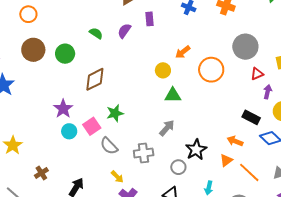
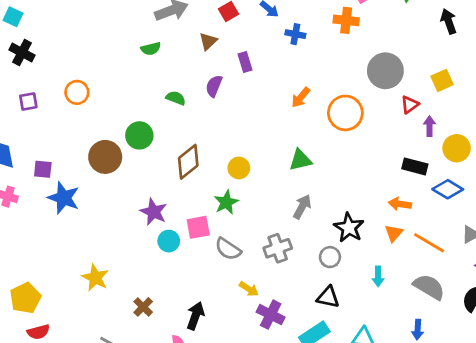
brown circle: (33, 50) -> (105, 157), moved
yellow circle: (163, 70) -> (239, 168), moved
pink square: (92, 126) -> (198, 227), turned 36

